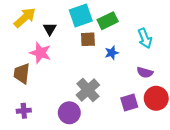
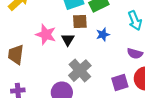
black triangle: (50, 29) -> (68, 40), moved
pink star: (40, 53) -> (46, 35), moved

